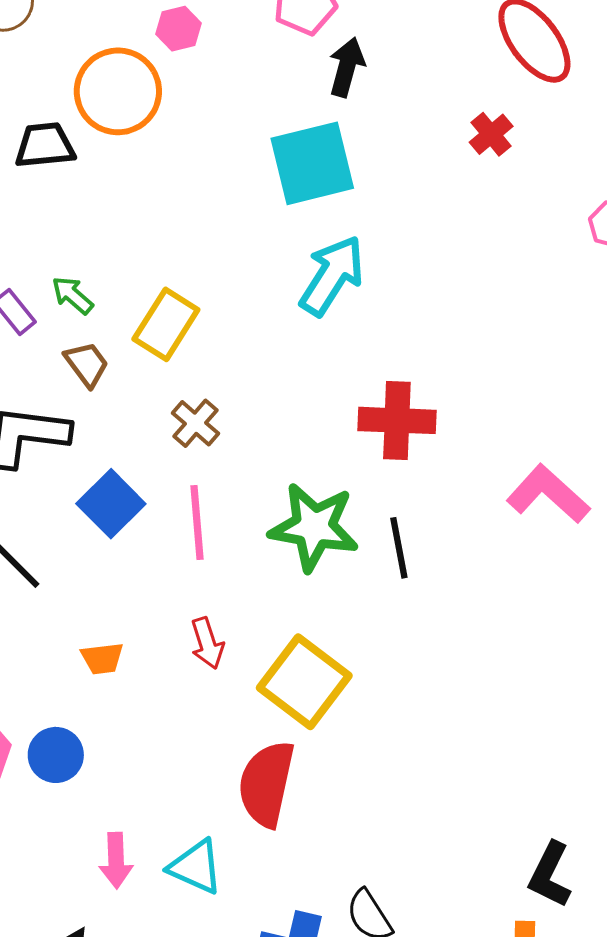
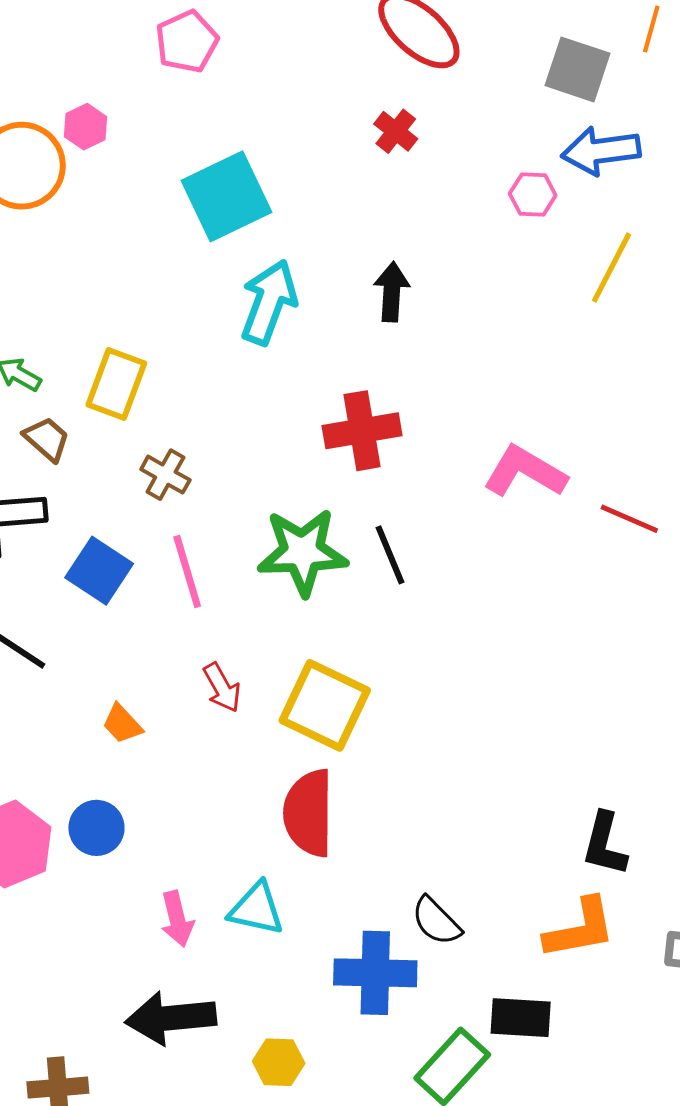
pink hexagon: (179, 29) -> (86, 127), moved
black arrow: (347, 67) -> (392, 292), moved
orange trapezoid: (102, 658) -> (122, 724), turned 66

